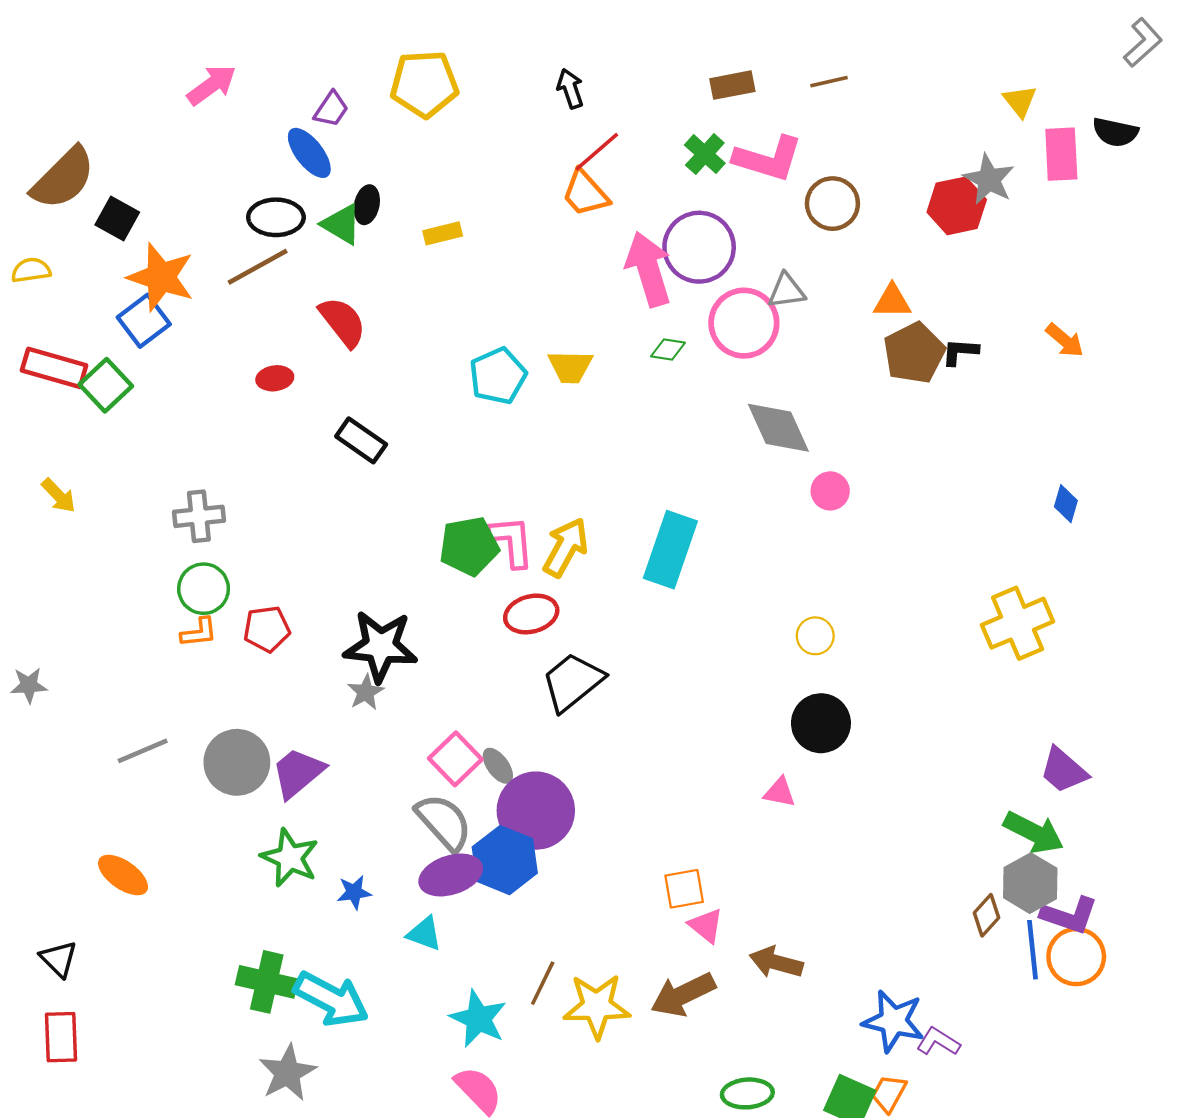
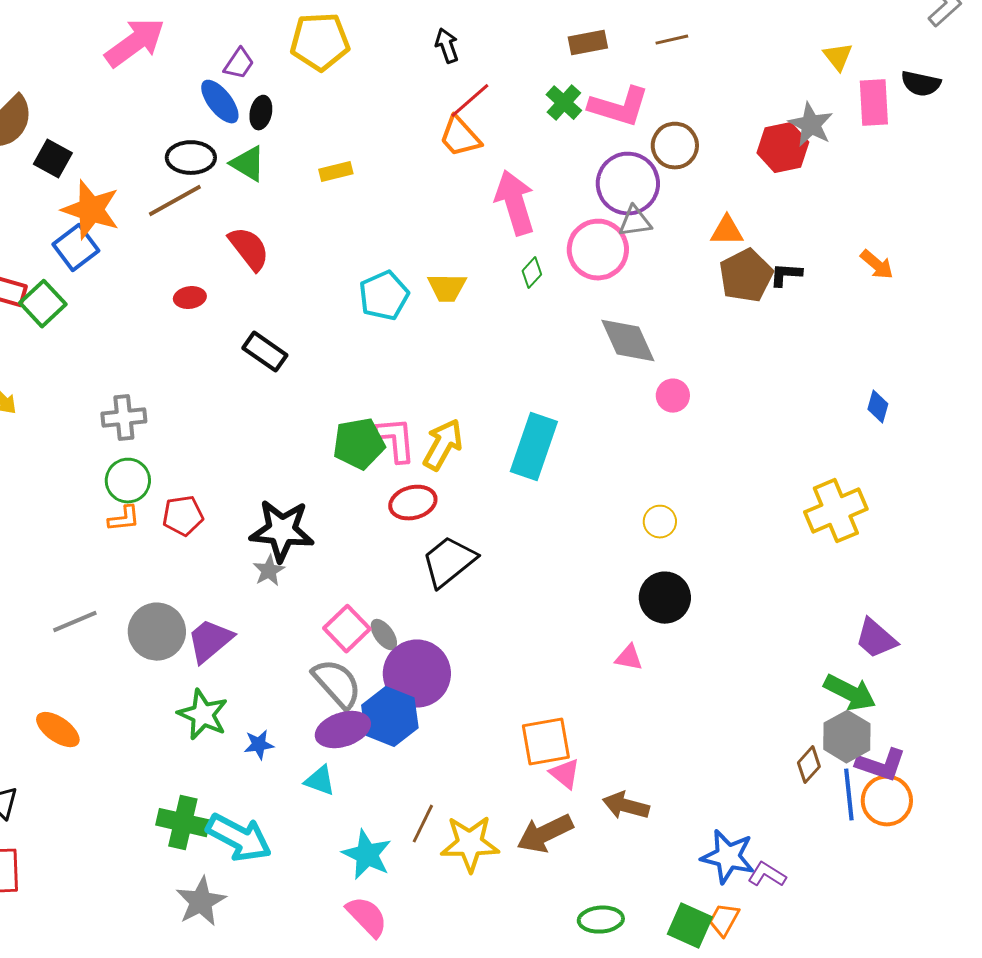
pink arrow: (212, 85) -> (135, 43), size x1.4
black ellipse: (367, 205) -> (261, 113), moved
purple circle: (699, 247) -> (628, 184), moved
green diamond: (668, 350) -> (532, 273), turned -56
orange square: (684, 889) -> (546, 742), size x1.4

